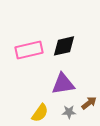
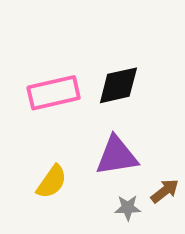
yellow semicircle: (40, 113) -> (52, 182), moved

